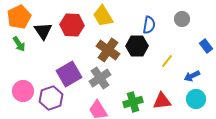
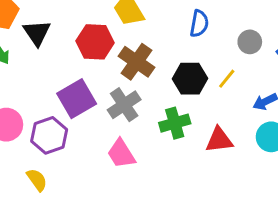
gray circle: (182, 19) -> (250, 42), moved
red hexagon: (72, 25) -> (95, 42), moved
black hexagon: (137, 46) -> (190, 79), moved
green cross: (133, 102) -> (175, 123), moved

